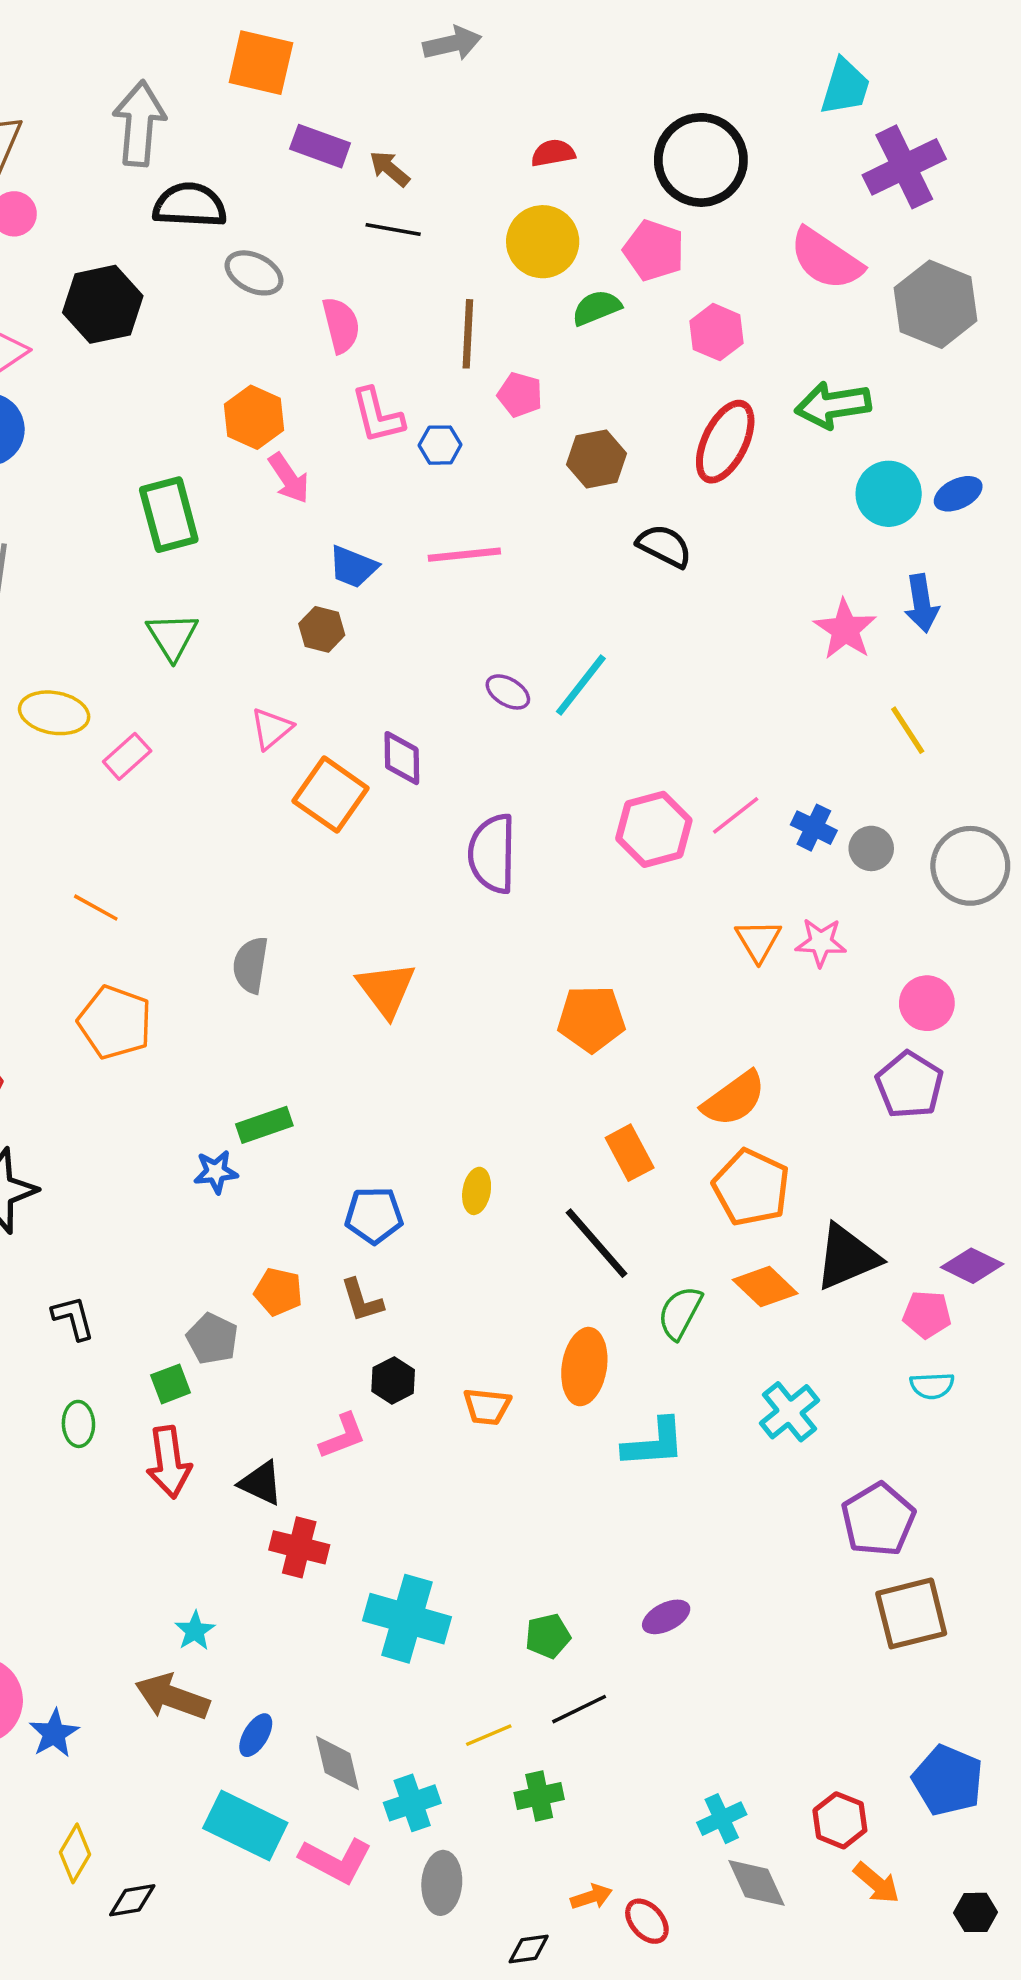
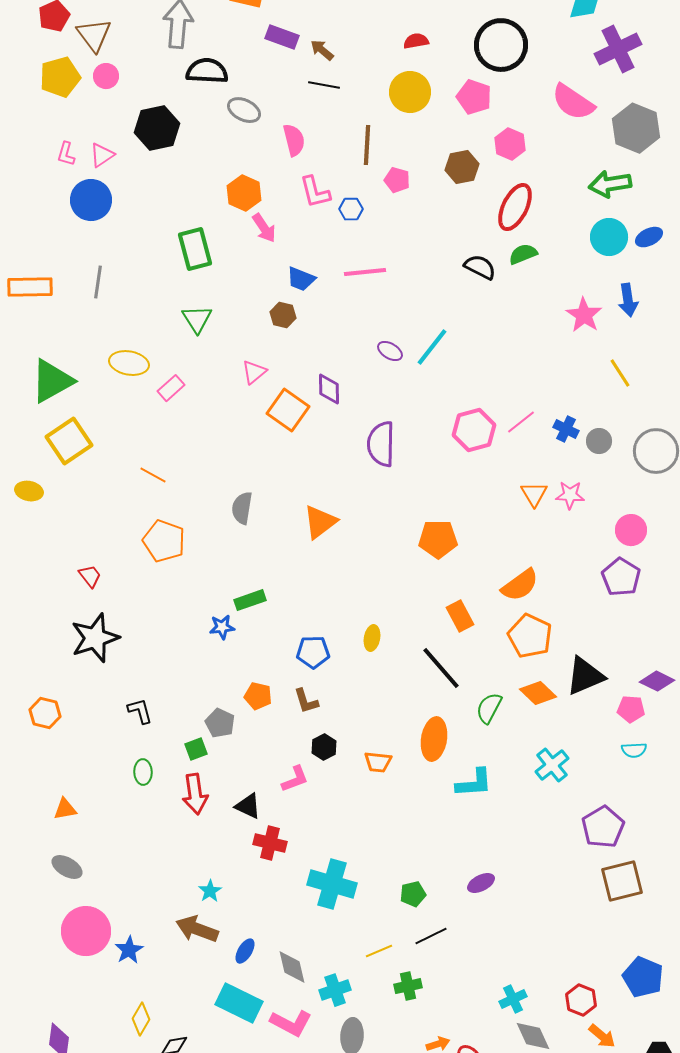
green semicircle: (597, 308) -> (523, 254), moved
green arrow: (833, 405) -> (610, 184), moved
brown hexagon: (597, 459) -> (462, 167), moved
orange triangle: (386, 989) -> (320, 522), turned 30

